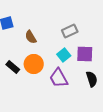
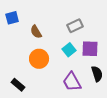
black rectangle: (13, 67) -> (18, 85), moved
purple trapezoid: (59, 78) -> (72, 82), moved

